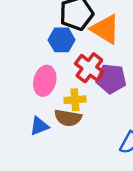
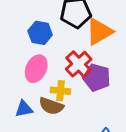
orange triangle: (105, 29) -> (99, 32), turned 48
blue hexagon: (62, 40) -> (40, 33), moved

